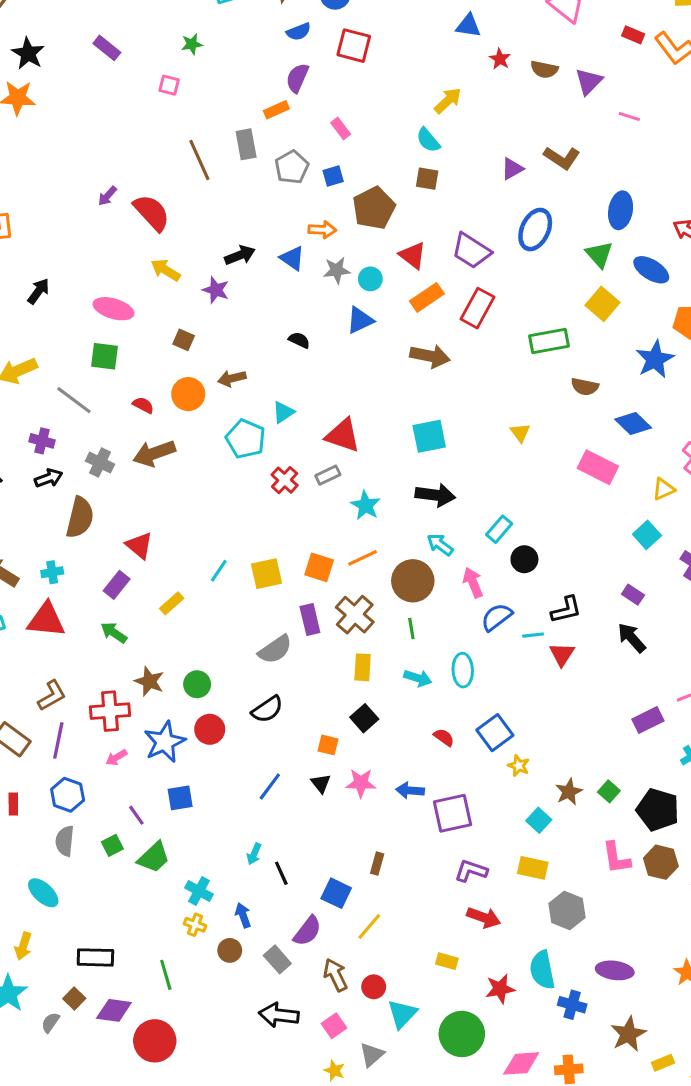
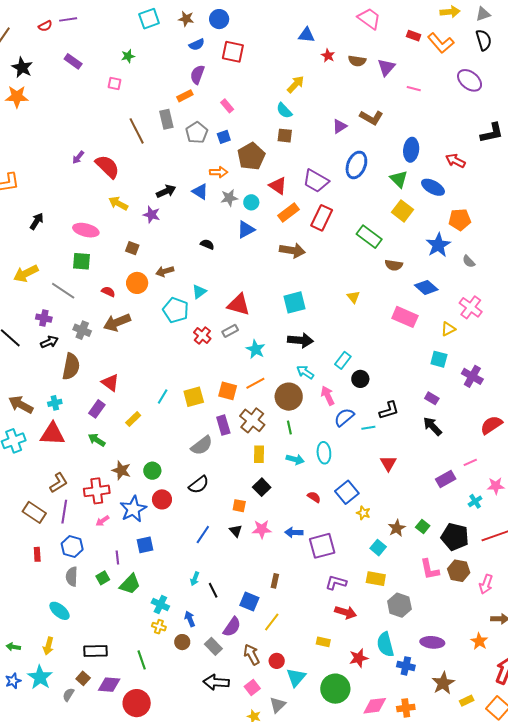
green rectangle: (549, 341) -> (369, 237), turned 50
cyan square: (647, 535) -> (439, 359), turned -30
red triangle: (562, 654) -> (388, 463), moved
purple line: (136, 815) -> (117, 557), turned 32

